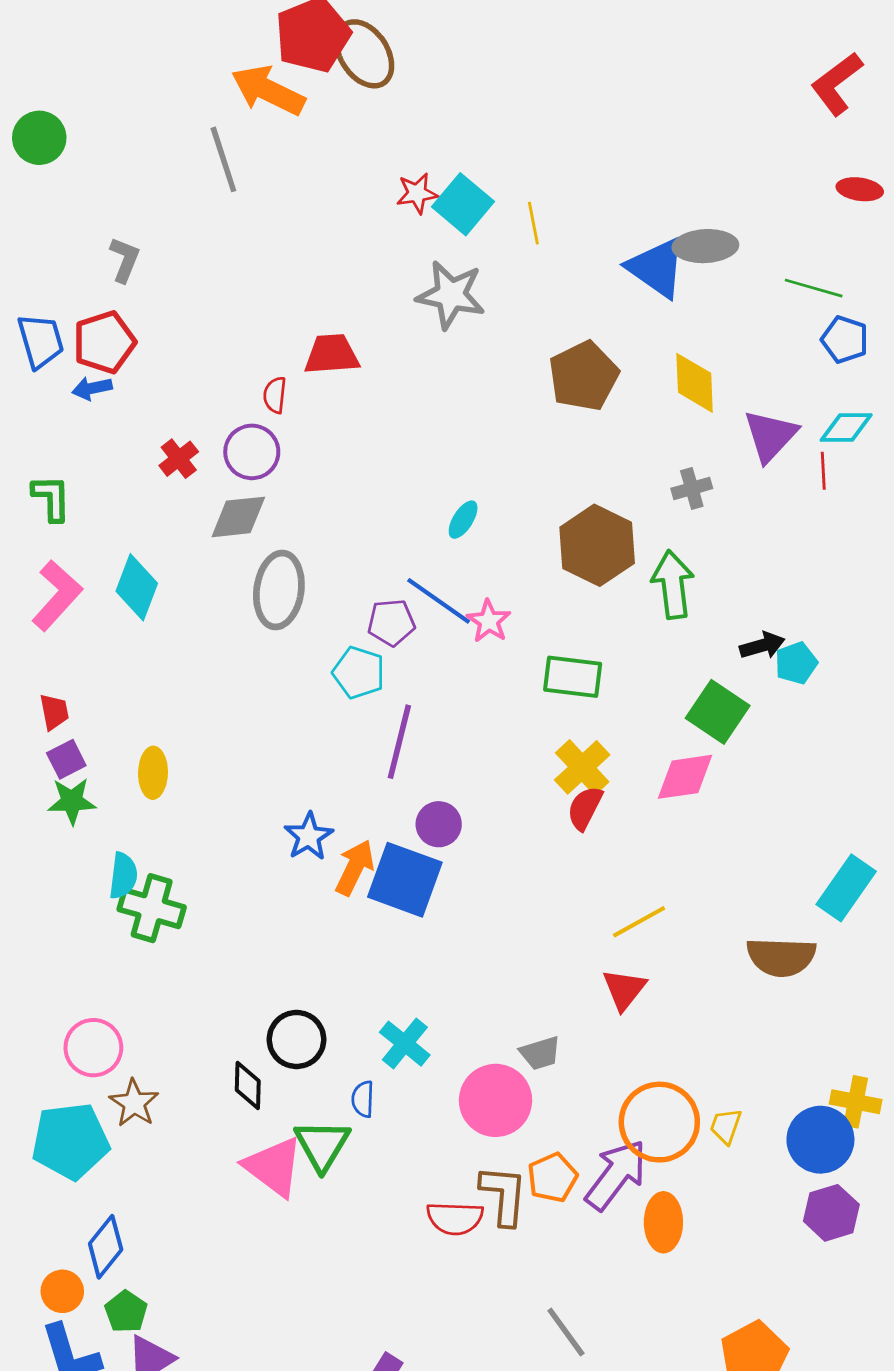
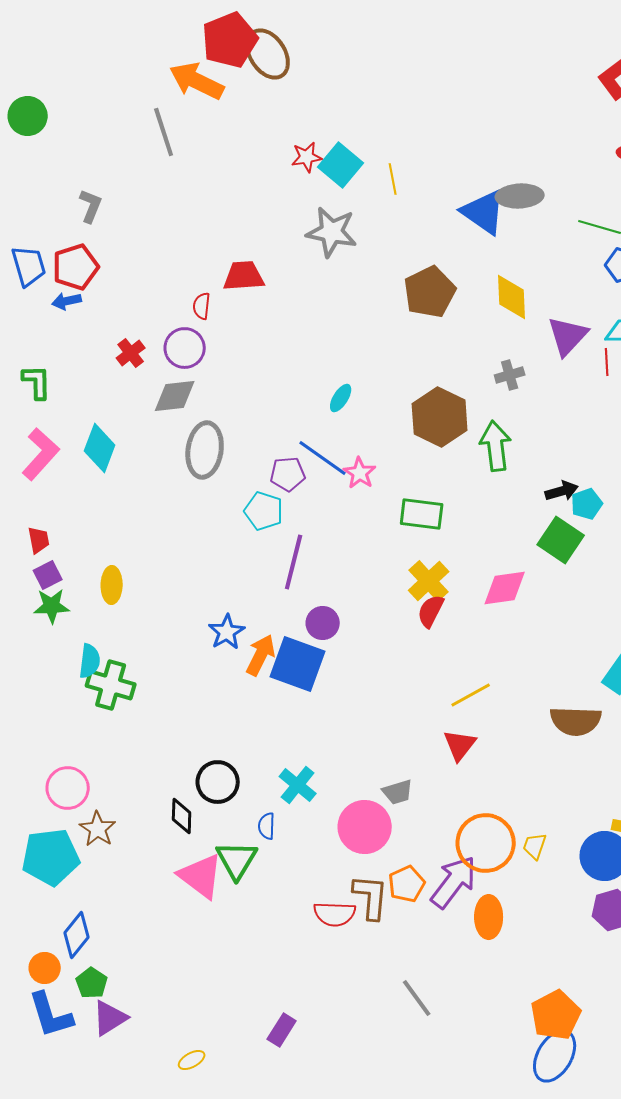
green square: (718, 712) -> (561, 540), moved

